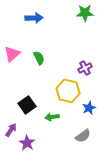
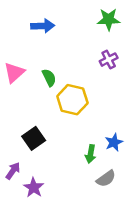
purple cross: (85, 68) -> (109, 60), moved
yellow hexagon: (68, 91) -> (72, 100), moved
green arrow: (52, 117) -> (91, 154), moved, turned -72

